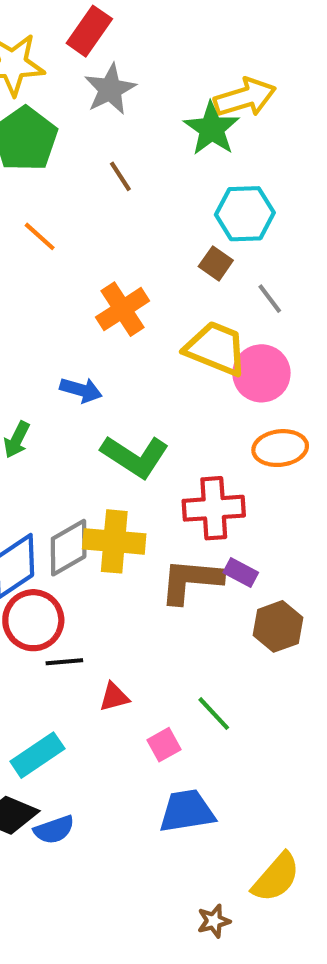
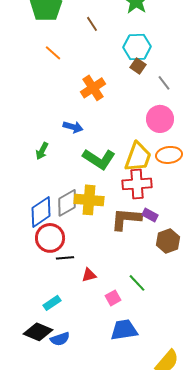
cyan hexagon: (245, 214) -> (137, 47), moved
yellow trapezoid: (216, 348) -> (138, 157), moved, turned 88
cyan rectangle: (37, 755) -> (52, 303), size x0.7

